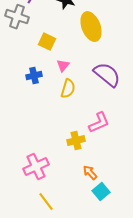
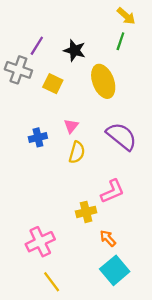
yellow square: (47, 42) -> (53, 84), moved
orange arrow: (90, 173) -> (108, 238), moved
cyan square: (101, 192) -> (115, 270), size x1.4

